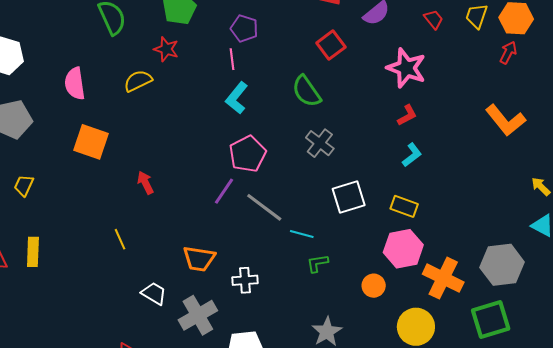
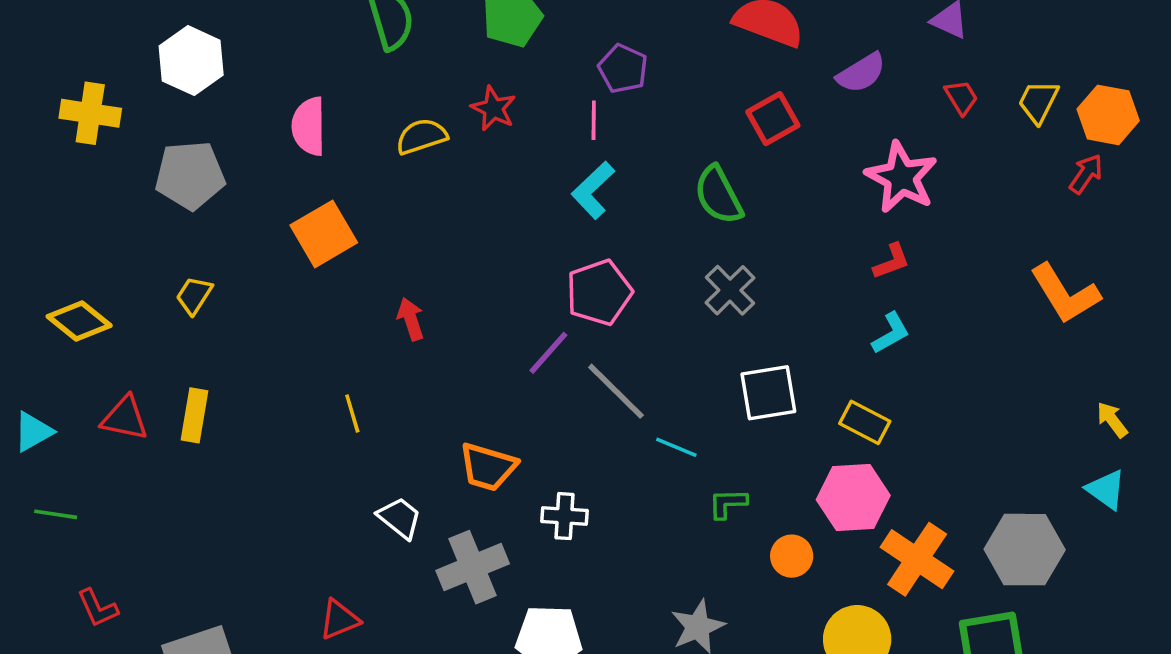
red star: (166, 49) -> (493, 108), moved
orange square: (91, 142) -> (324, 234), turned 33
green L-shape: (317, 263) -> (728, 503), moved

